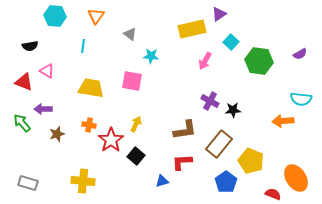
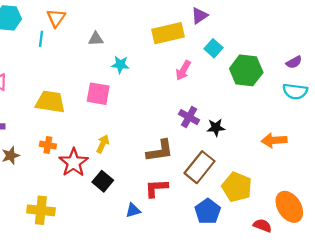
gray triangle: (130, 34) -> (96, 39), turned -40
cyan line: (83, 46) -> (41, 39), moved
cyan semicircle: (301, 99) -> (295, 91), moved

